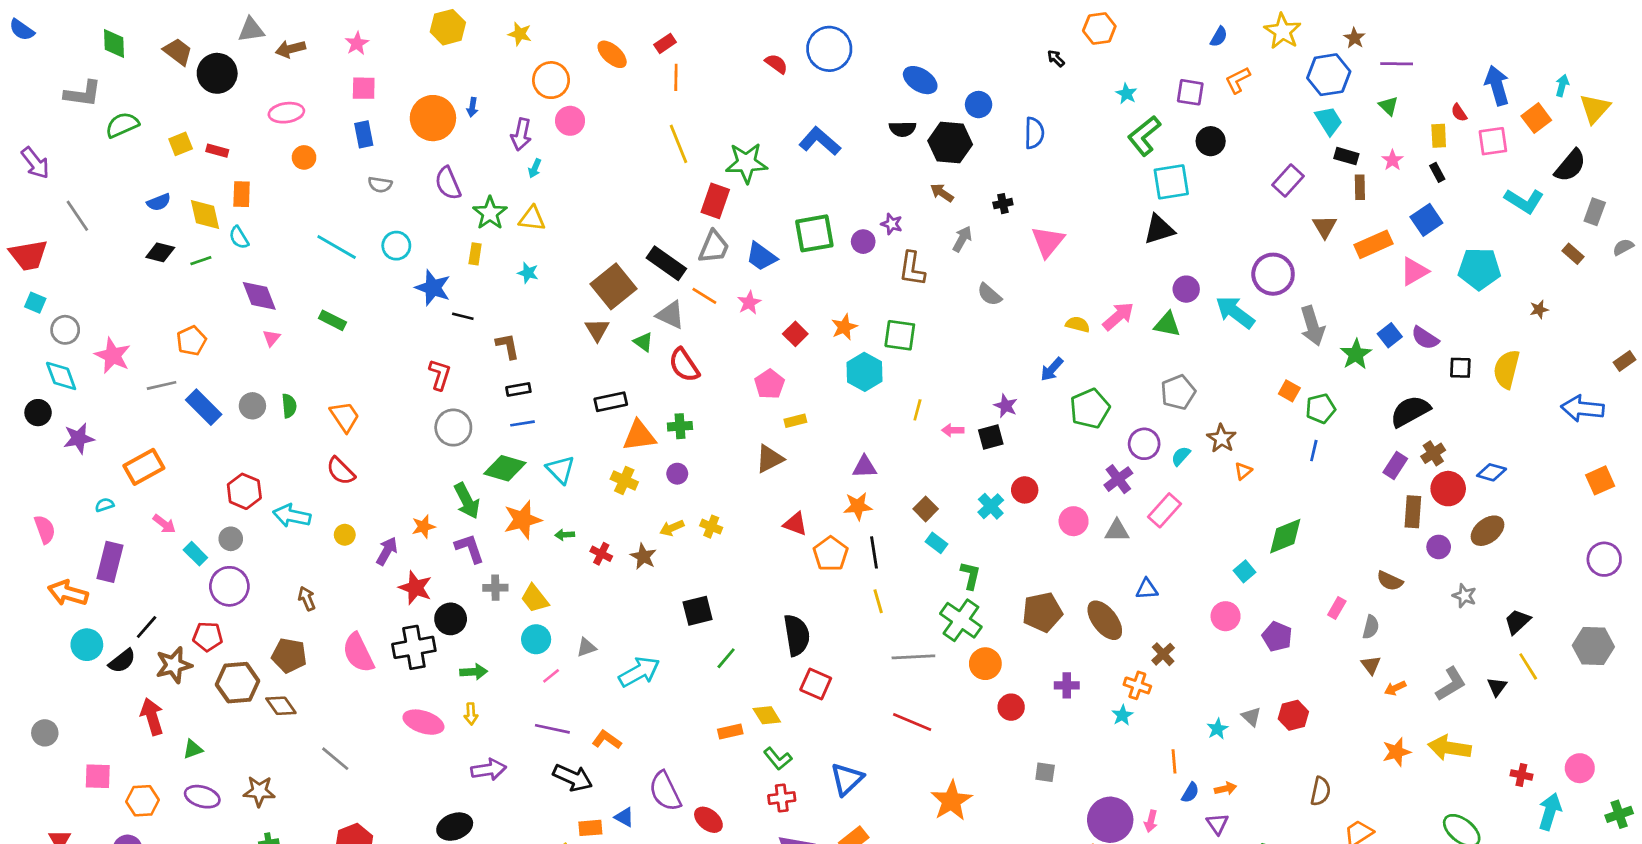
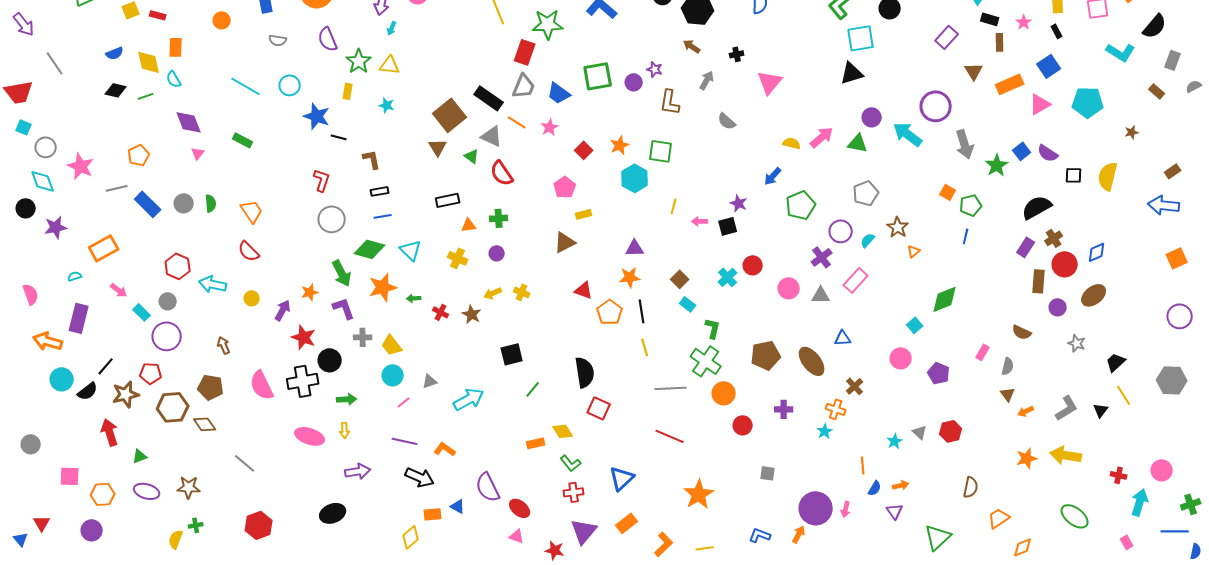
brown rectangle: (1625, 361) -> (1173, 171), moved
orange triangle: (639, 436) -> (469, 225), size x0.6
blue diamond: (1492, 472) -> (1097, 252), turned -40

